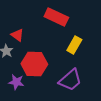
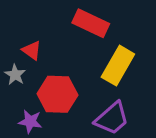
yellow rectangle: (74, 45) -> (118, 66), size x1.4

